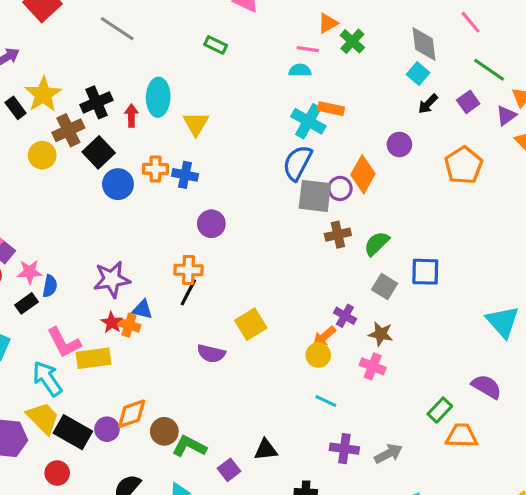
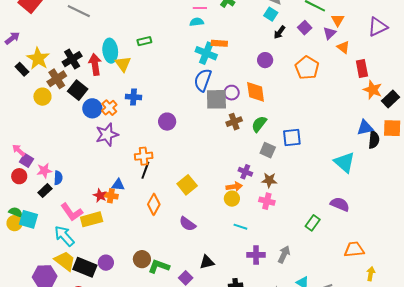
green rectangle: (216, 45) -> (144, 41), moved, turned -32
red arrow: (131, 116) -> (95, 64), size x1.5
yellow triangle: (196, 124) -> (123, 64), moved
orange cross: (155, 169) -> (109, 108), moved, turned -35
orange diamond: (363, 174) -> (256, 92), moved, turned -30
purple circle: (211, 224) -> (167, 122), moved
purple star: (112, 279) -> (107, 135), moved
orange arrow: (324, 337) -> (234, 187), turned -140
purple semicircle: (211, 353) -> (188, 224), moved, turned 30
orange diamond: (132, 414) -> (154, 204), moved, turned -35
orange trapezoid: (462, 436) -> (354, 249), moved
gray arrow: (388, 454) -> (284, 254), turned -30

